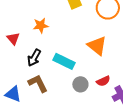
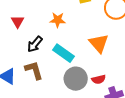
orange star: (41, 25) -> (58, 20), moved
gray circle: (80, 84) -> (76, 79), size x1.5

